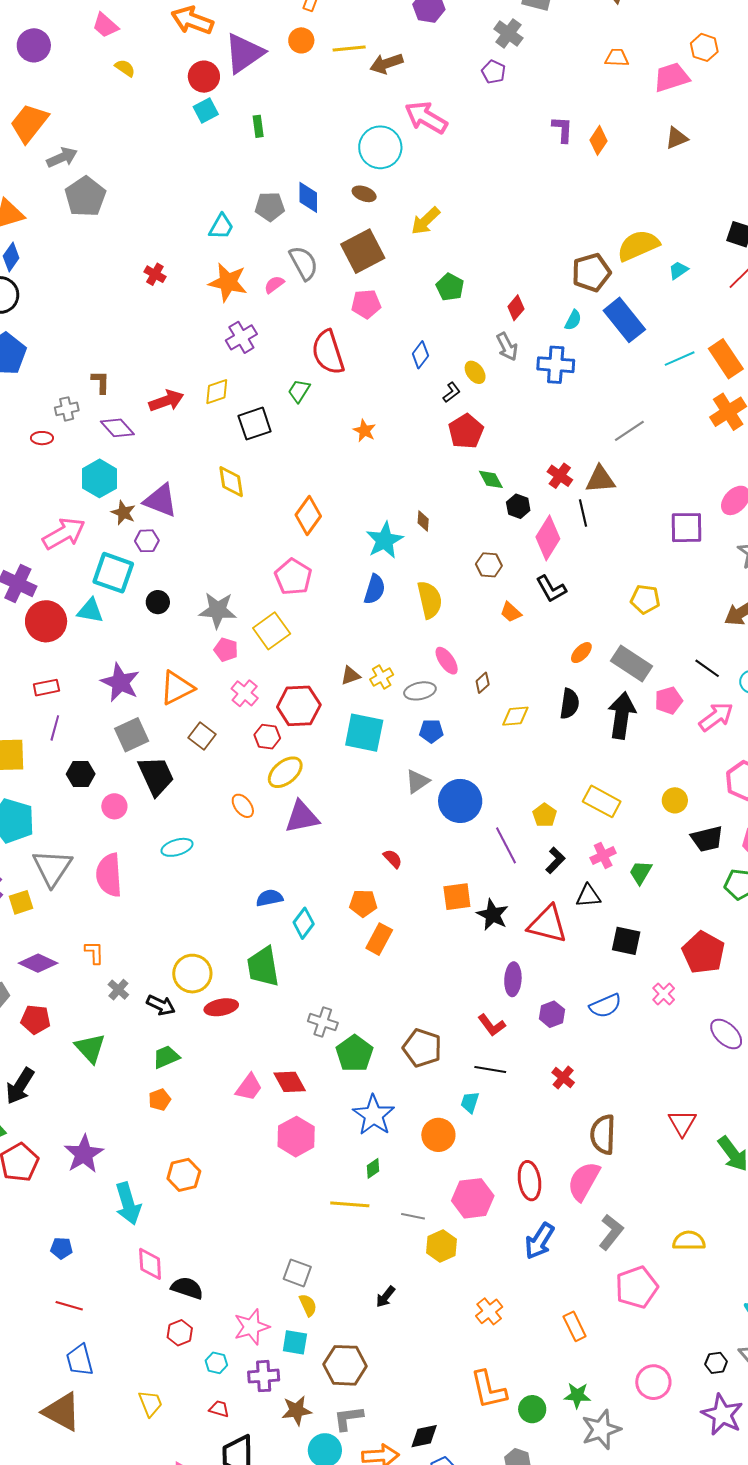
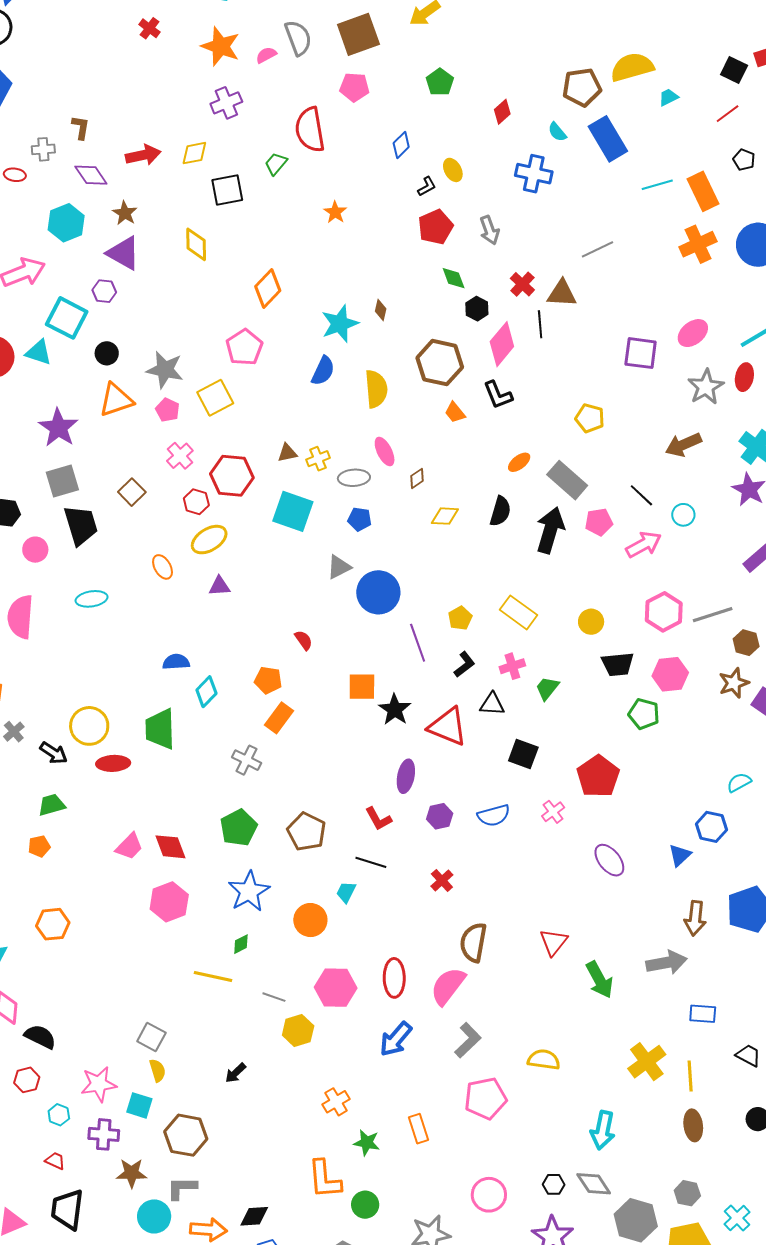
cyan semicircle: (573, 320) -> (557, 132), turned 105
gray arrow: (507, 347) -> (489, 230), moved
brown star: (123, 513) -> (125, 213), moved
brown hexagon: (489, 565) -> (440, 363), size x1.8
orange triangle: (177, 688) -> (116, 400), moved
purple triangle: (302, 817) -> (219, 586), size x0.6
gray cross: (323, 1022) -> (247, 760), moved
green star: (577, 1395) -> (367, 1143), moved

